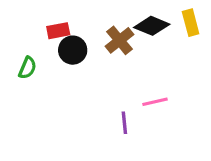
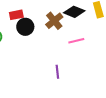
pink line: (155, 102) -> (76, 41), moved

